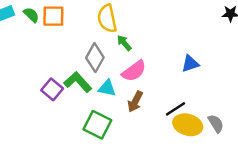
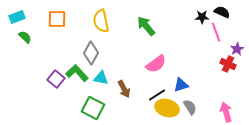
green semicircle: (31, 15) -> (25, 37), moved
green arrow: (124, 43) -> (146, 26), moved, size x1.5
blue triangle: (190, 64) -> (181, 85), moved
pink semicircle: (134, 71) -> (156, 64), moved
brown arrow: (135, 102) -> (124, 89), turned -54

